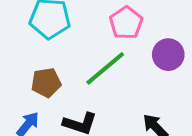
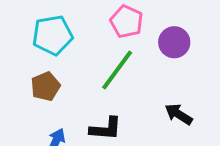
brown pentagon: (46, 83) -> (45, 86), moved

